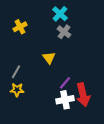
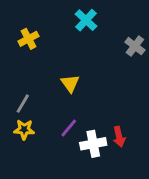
gray cross: (64, 32) -> (135, 46), moved
purple line: (65, 83) -> (69, 128), moved
red arrow: (83, 95) -> (119, 137), size x0.6

